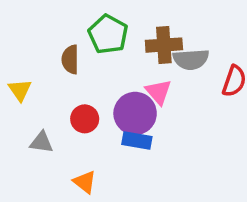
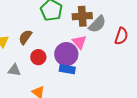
brown semicircle: (70, 59) -> (25, 37), moved, turned 35
gray semicircle: (191, 59) -> (97, 24), turned -42

